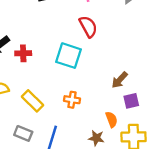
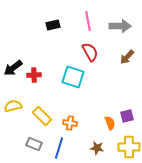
brown arrow: (120, 80) -> (127, 57), moved
orange cross: (72, 100) -> (70, 123), moved
orange semicircle: (111, 119) -> (110, 123), moved

